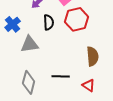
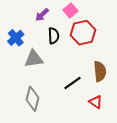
black line: (61, 76) -> (73, 83), moved, turned -36

